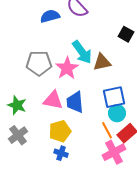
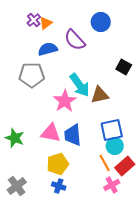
gray pentagon: (39, 63) -> (32, 75), moved
gray cross: (18, 135) -> (17, 186), moved
pink cross: (114, 152) -> (112, 185), size x0.7

